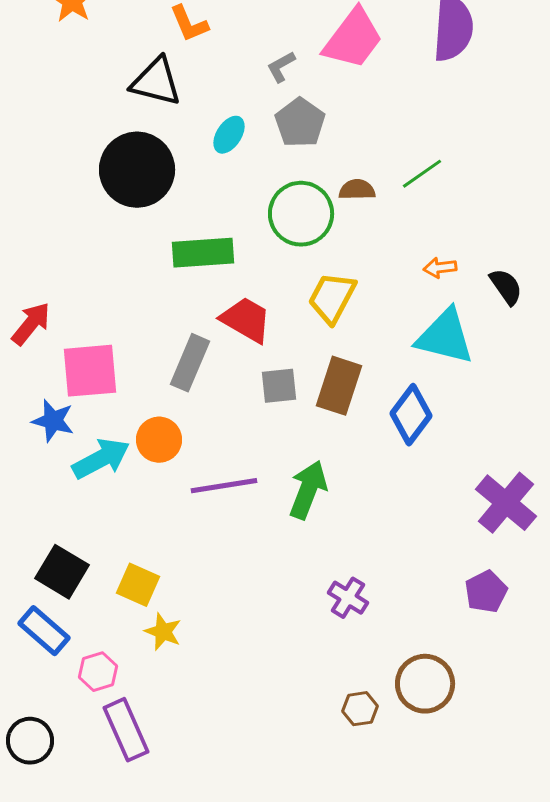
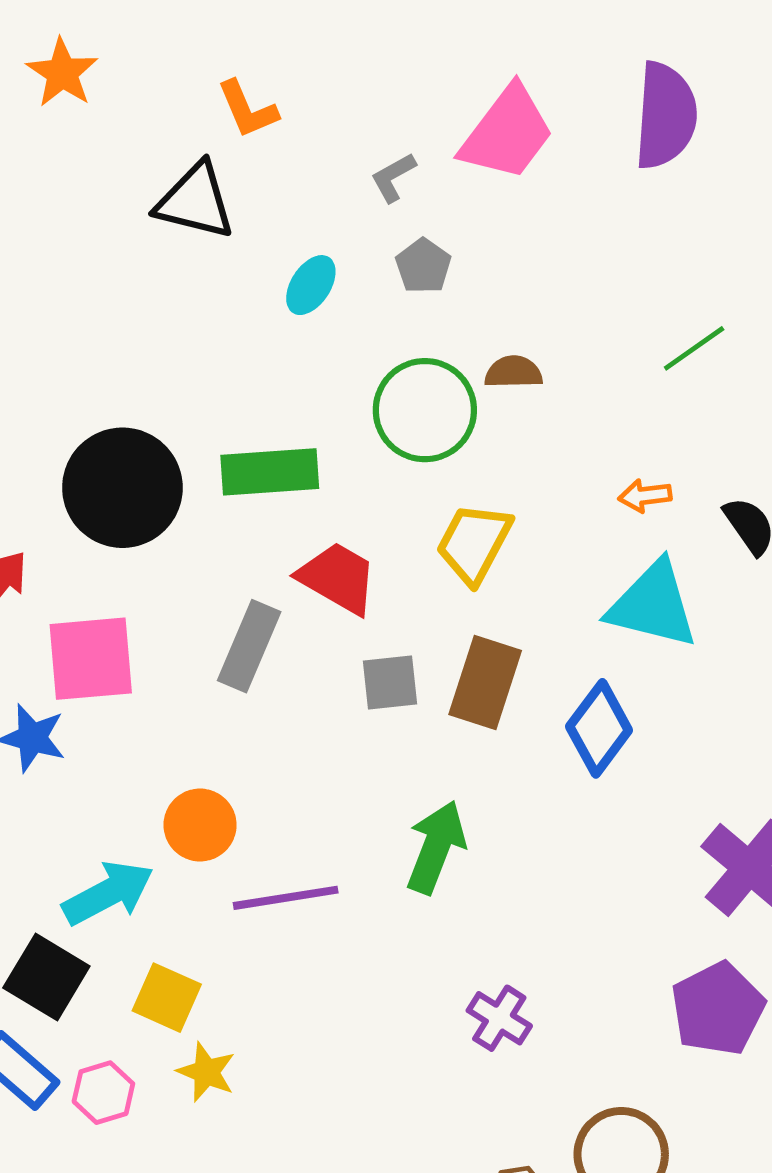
gray pentagon: (300, 123) -> (423, 266), size x0.7
black circle: (137, 170) -> (122, 488), moved
green line: (422, 174) -> (694, 348), moved
orange circle: (159, 440) -> (200, 825), moved
cyan arrow: (101, 459) -> (108, 893), moved
purple line: (224, 486) -> (286, 898), moved
purple pentagon: (486, 592) -> (718, 1009), size x1.4
pink hexagon: (98, 672) -> (103, 1093), moved

